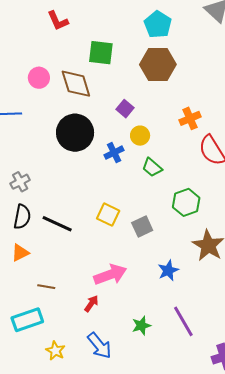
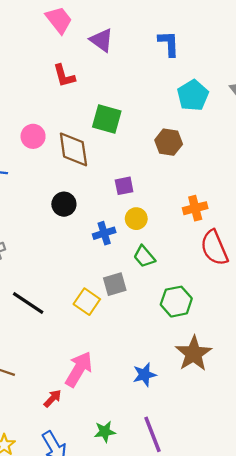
cyan pentagon: (158, 24) -> (193, 95), moved
brown hexagon: (158, 64) -> (169, 142), size x0.7
purple square: (125, 109) -> (124, 186), turned 30
black circle: (75, 133) -> (64, 204), size x0.6
gray square: (142, 227) -> (115, 284), moved
pink arrow: (110, 275) -> (79, 369), turned -48

